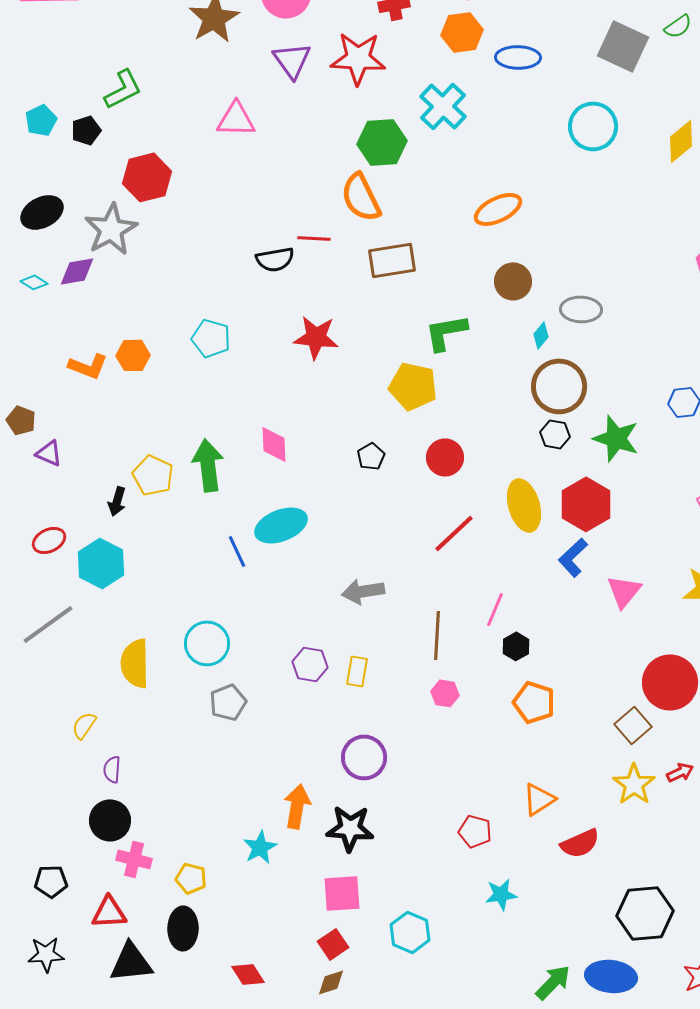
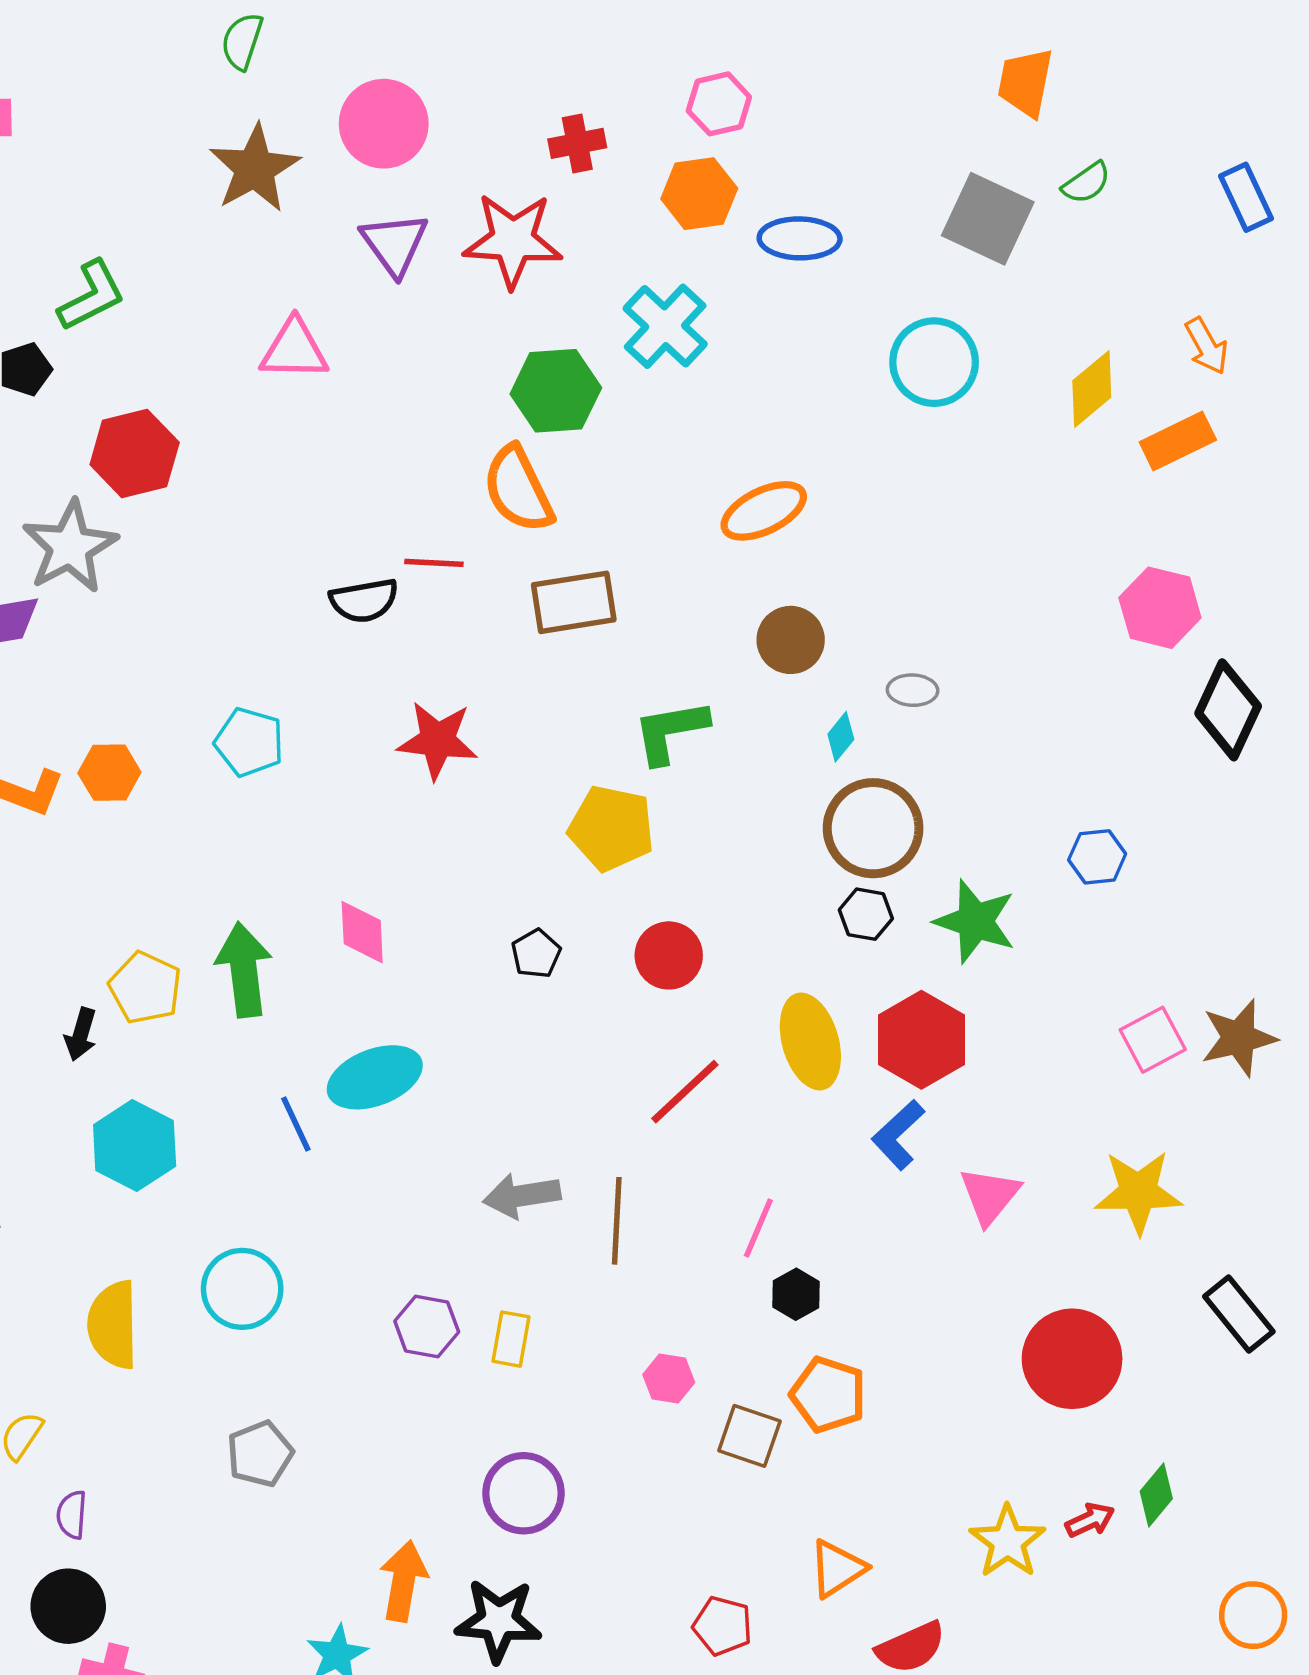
gray ellipse: (581, 309) -> (913, 690), size x0.7
cyan hexagon: (101, 563) -> (135, 1145), moved
brown line: (437, 635) -> (617, 1221), moved
gray pentagon: (228, 702) -> (260, 1454), moved
brown square: (633, 725) -> (749, 1436), moved, turned -30

